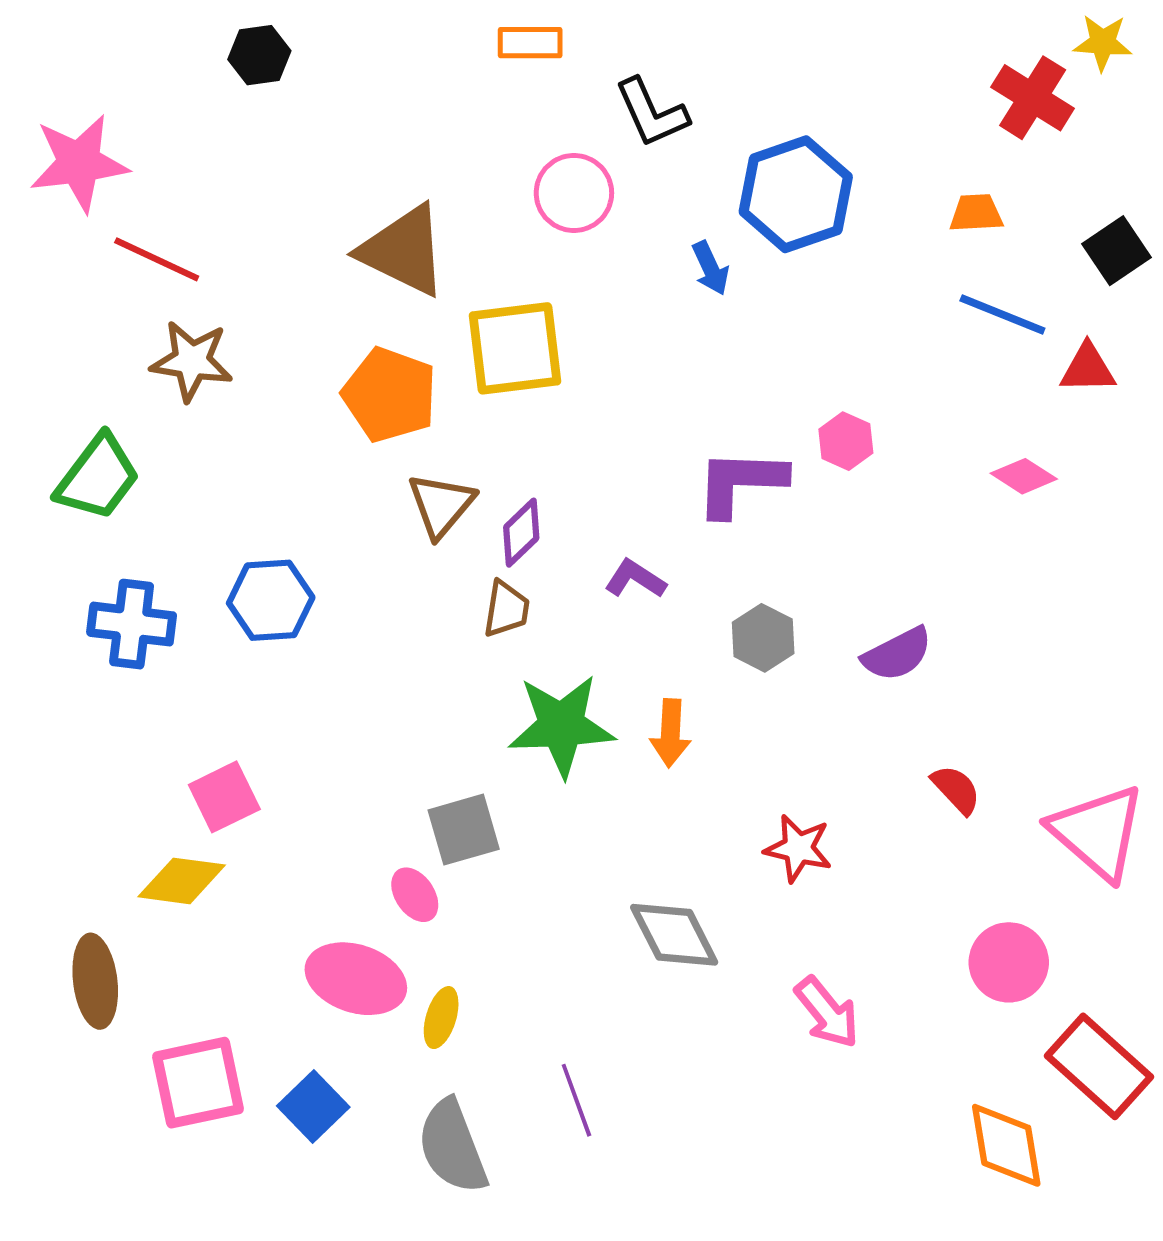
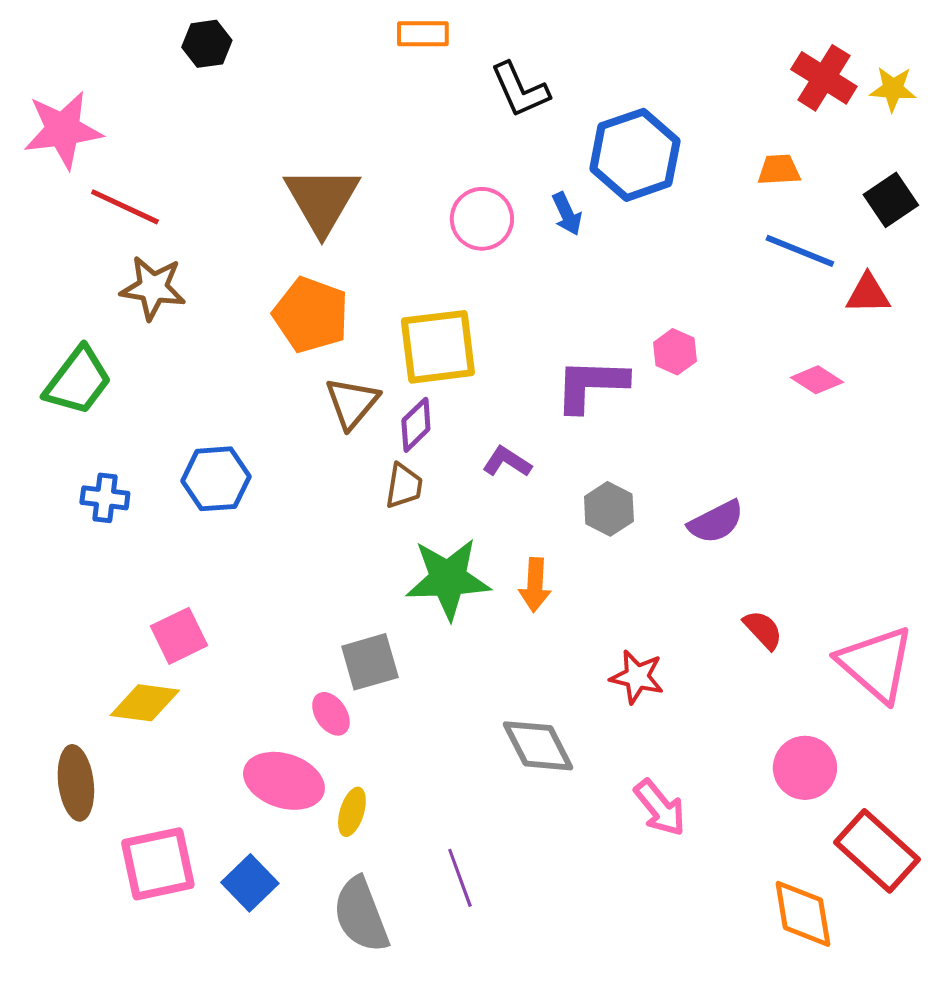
yellow star: (1103, 43) -> (893, 89), moved
pink circle: (574, 193) -> (482, 219), moved
brown triangle: (403, 251) -> (322, 200), turned 34
yellow square: (515, 348) -> (438, 347), moved
blue cross: (132, 624) -> (105, 498), size x0.7

